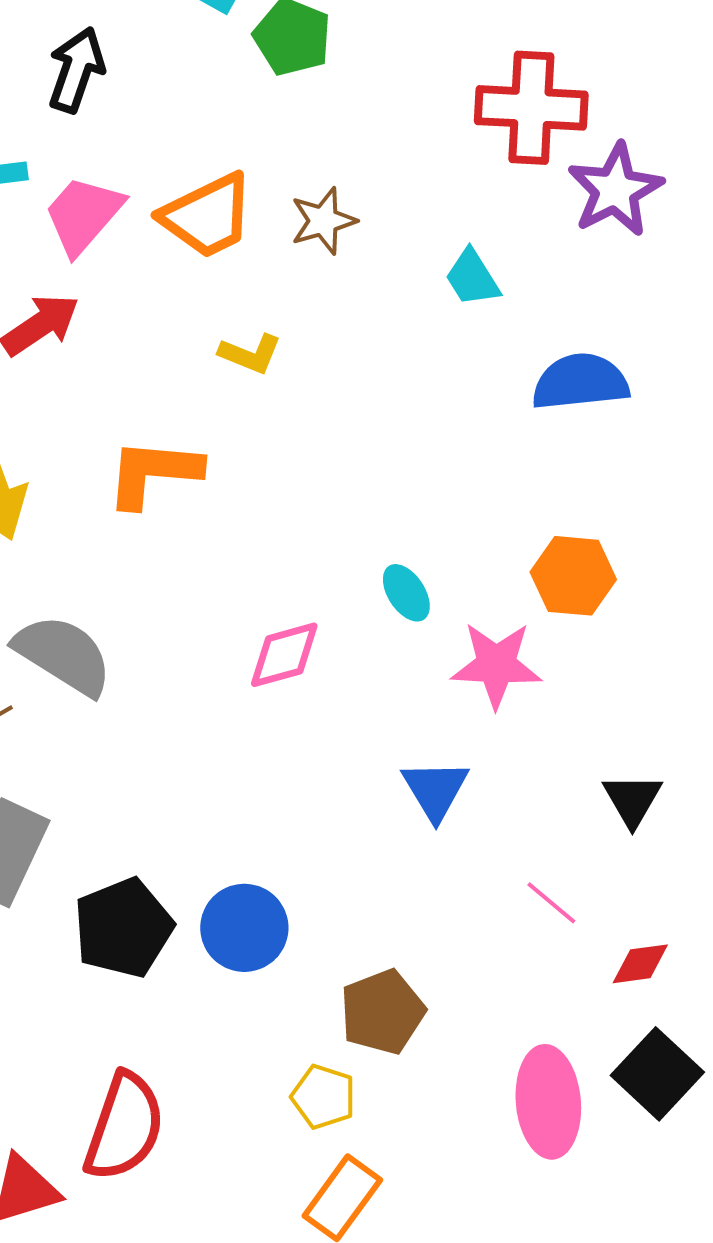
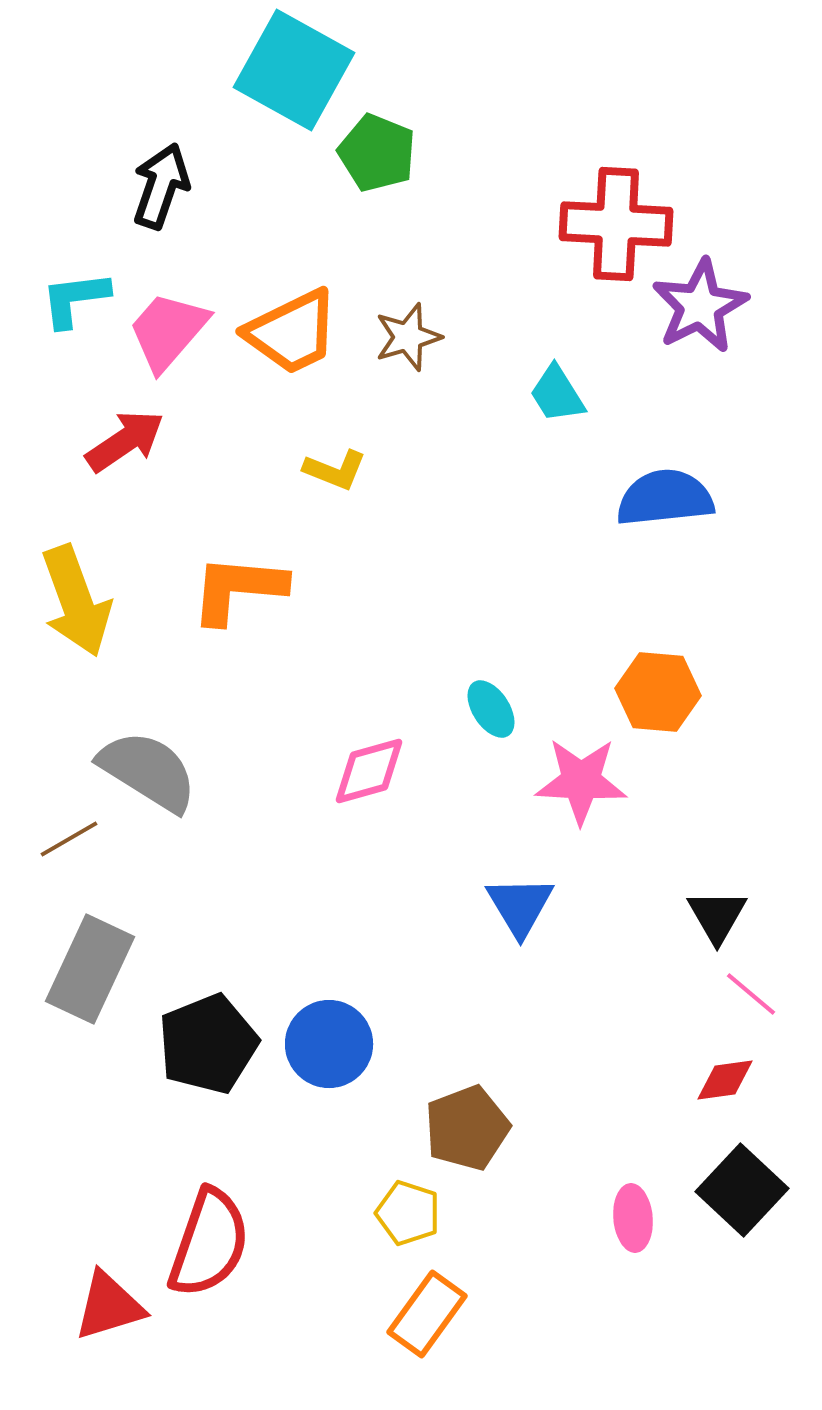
pink line: (551, 903) -> (751, 994), moved
pink ellipse: (548, 1102) -> (633, 1218), size x0.6

